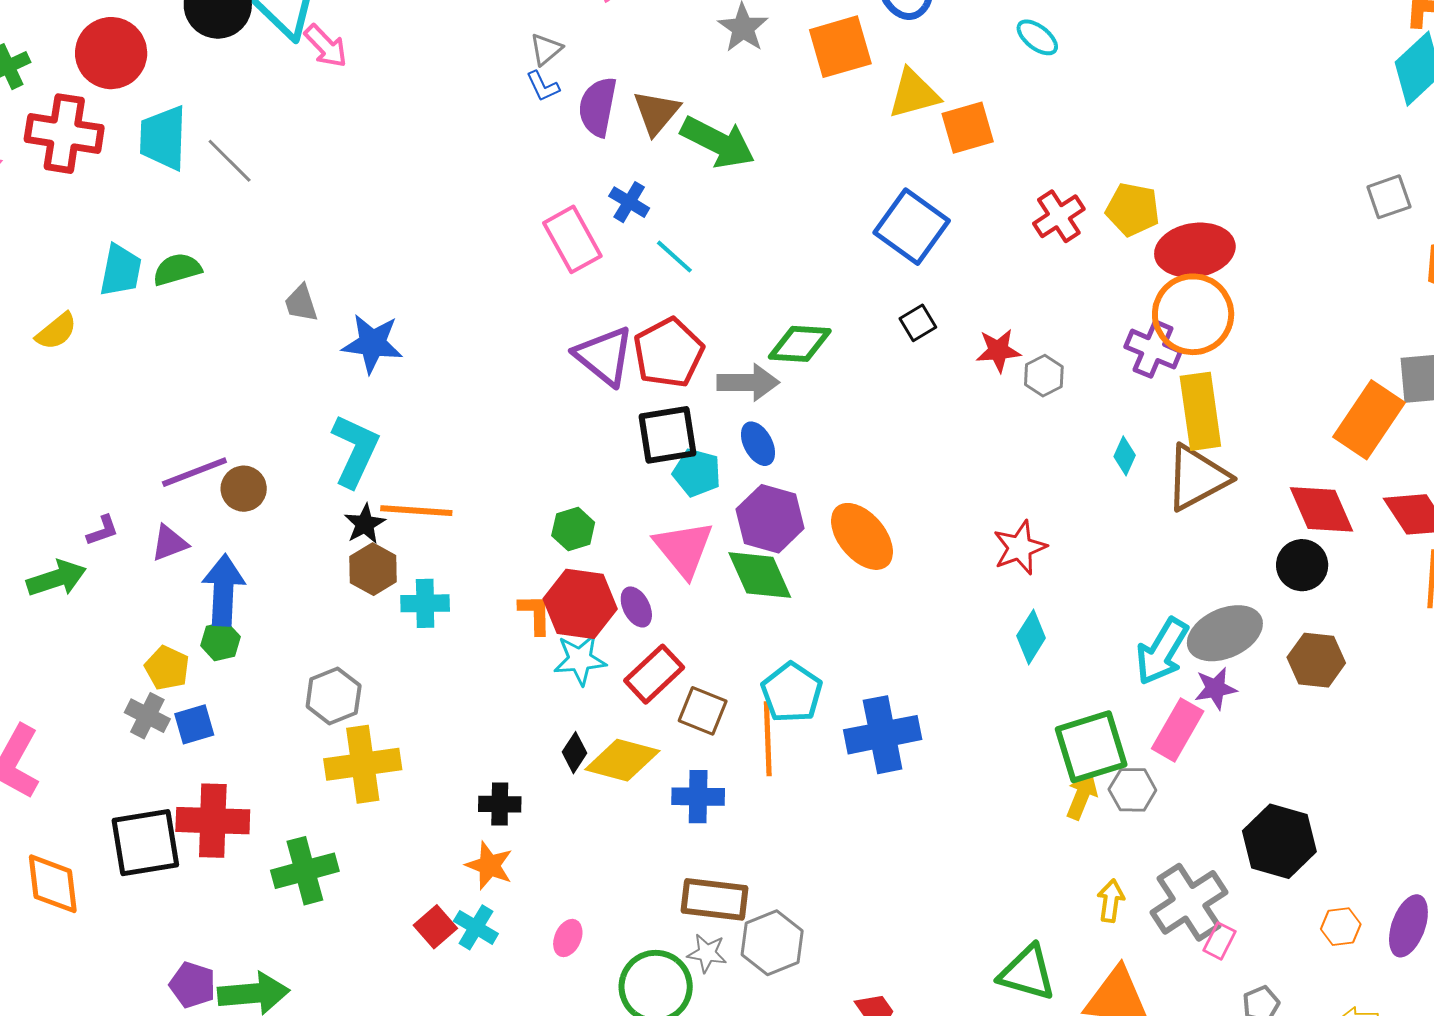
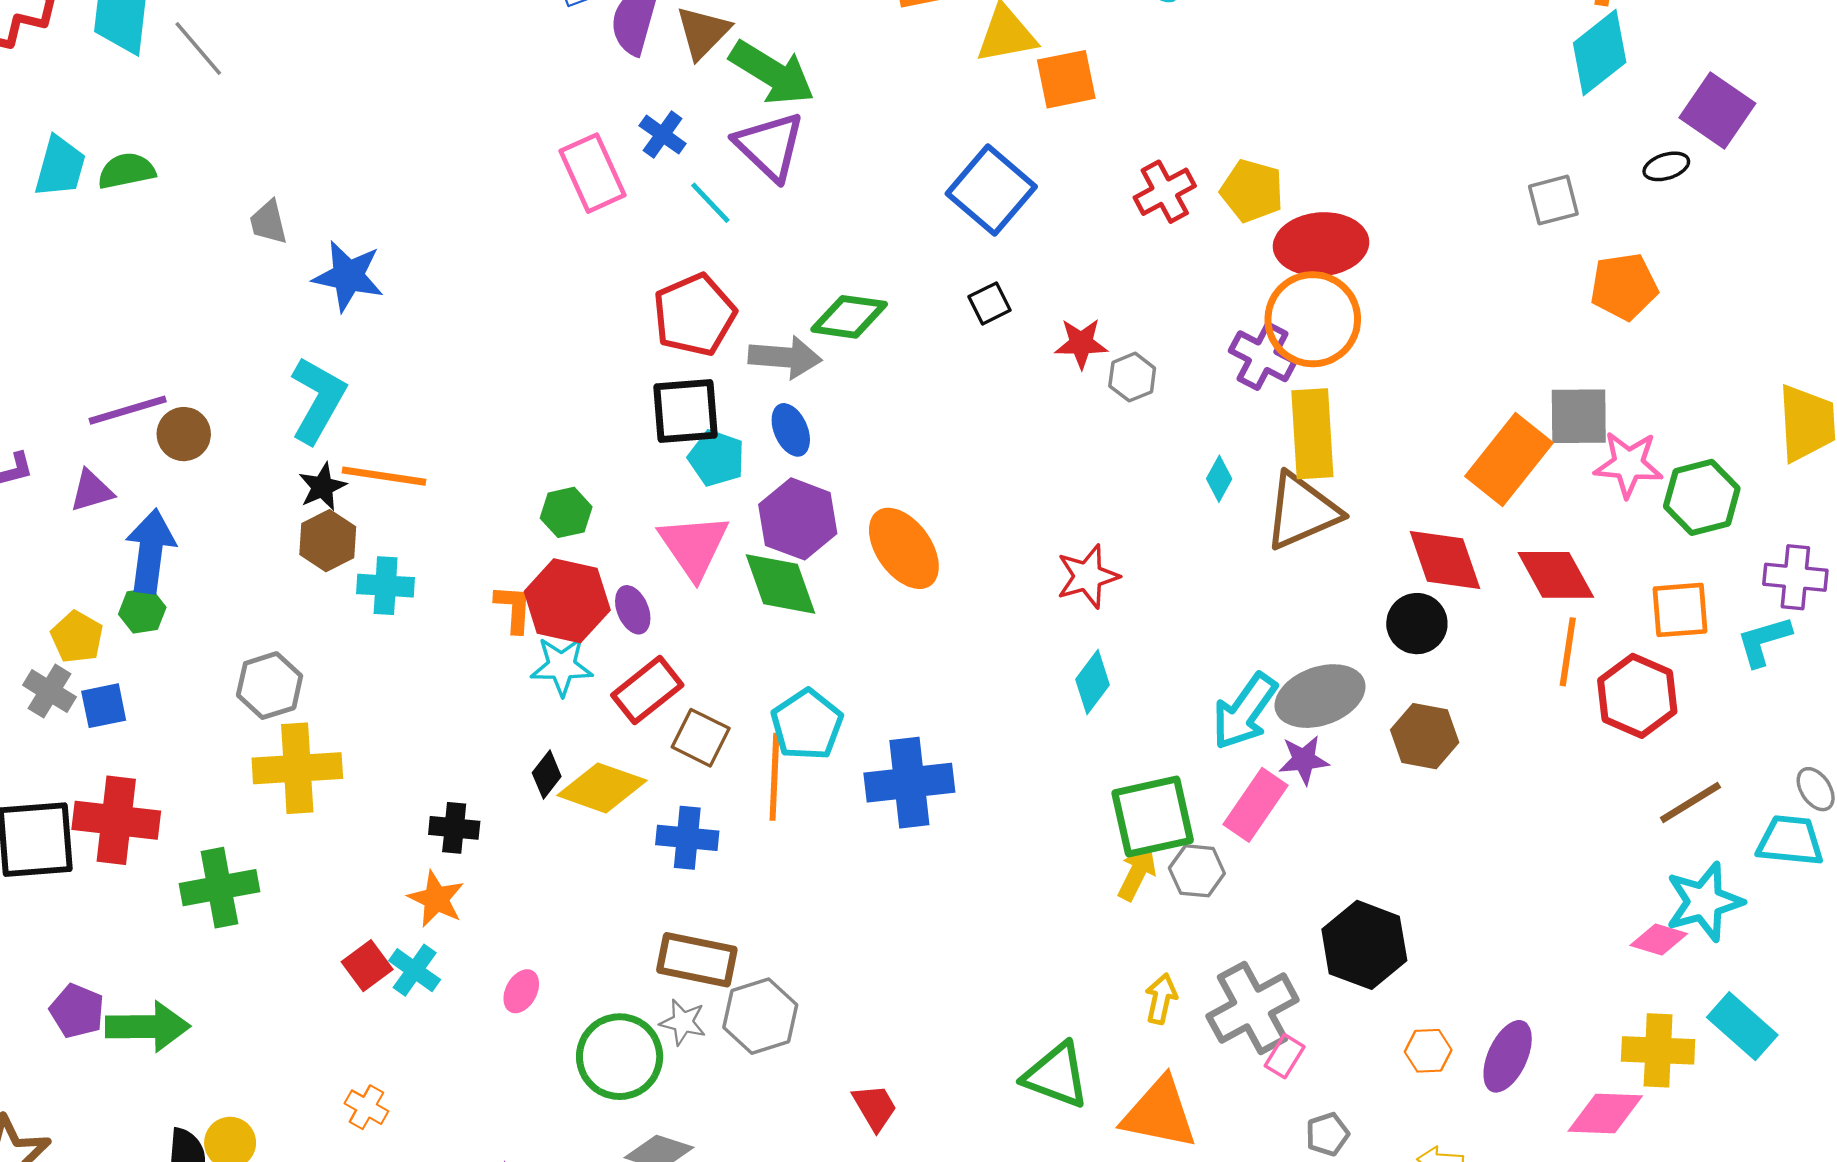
purple triangle: (604, 356) -> (770, 146), moved

